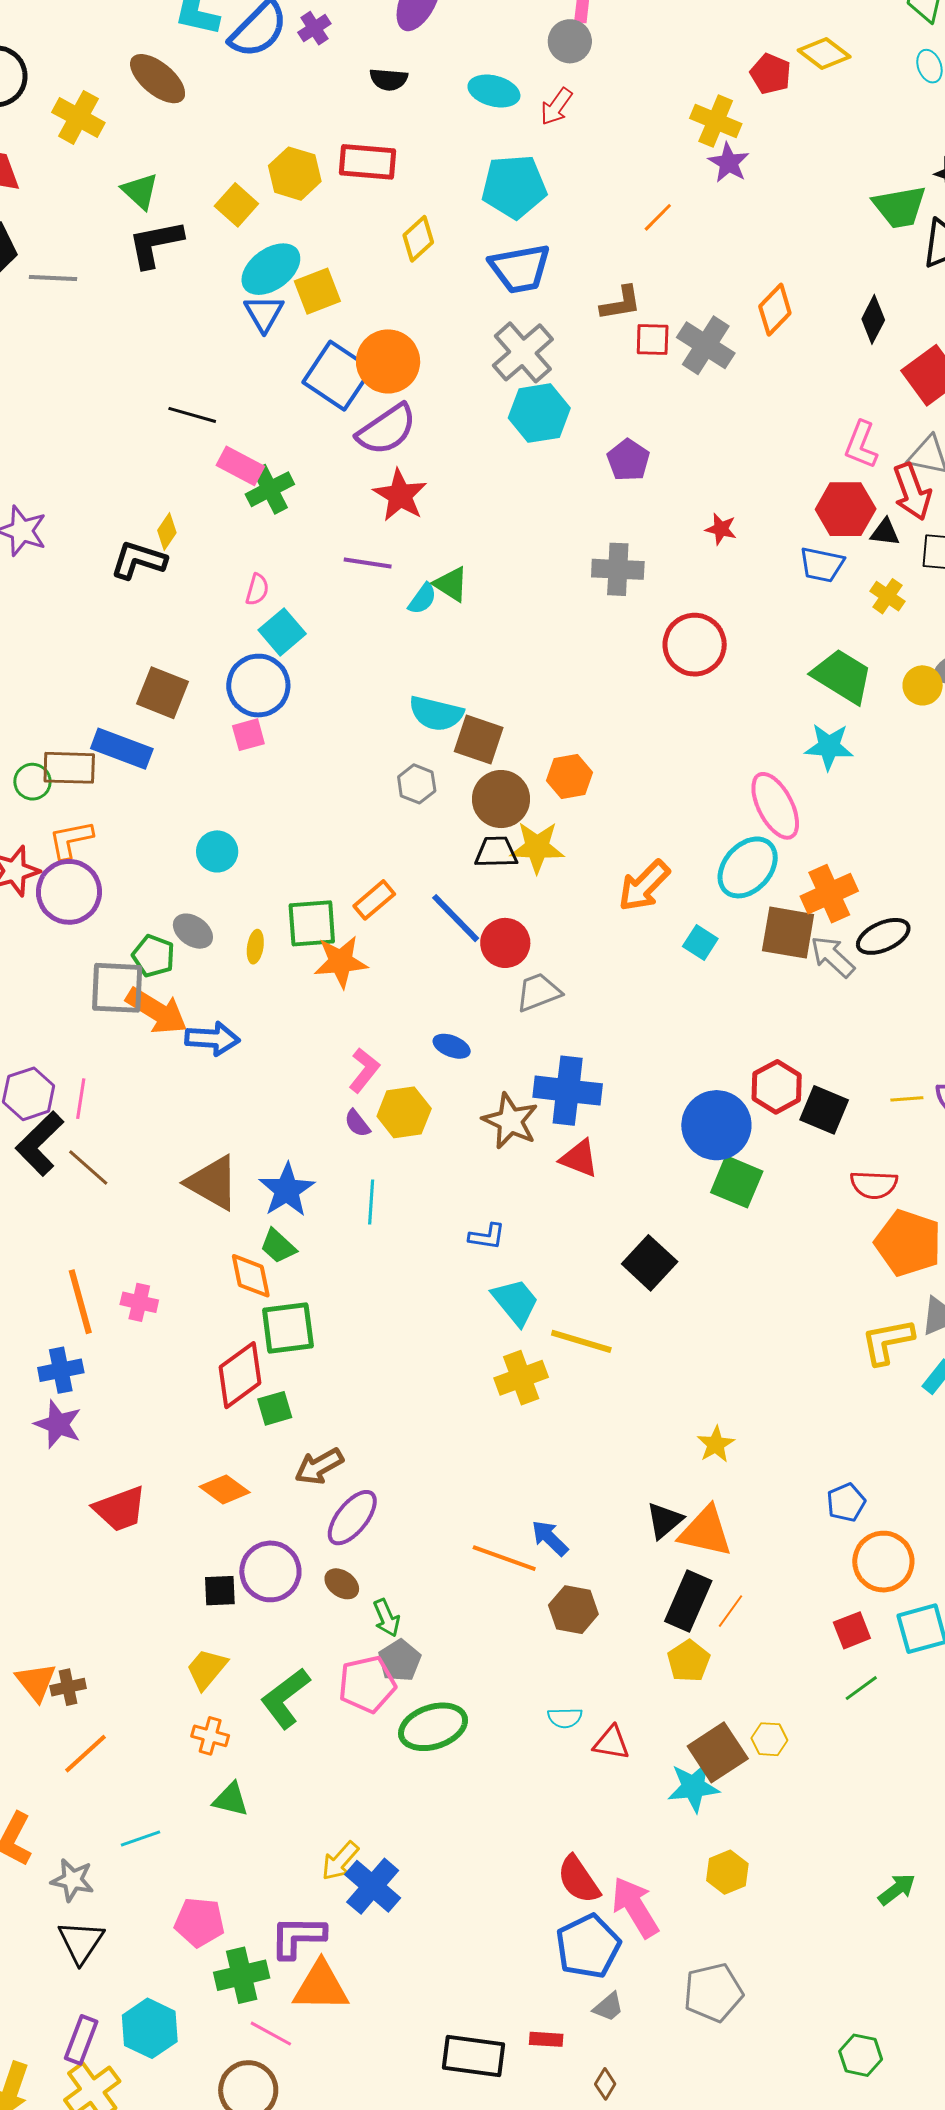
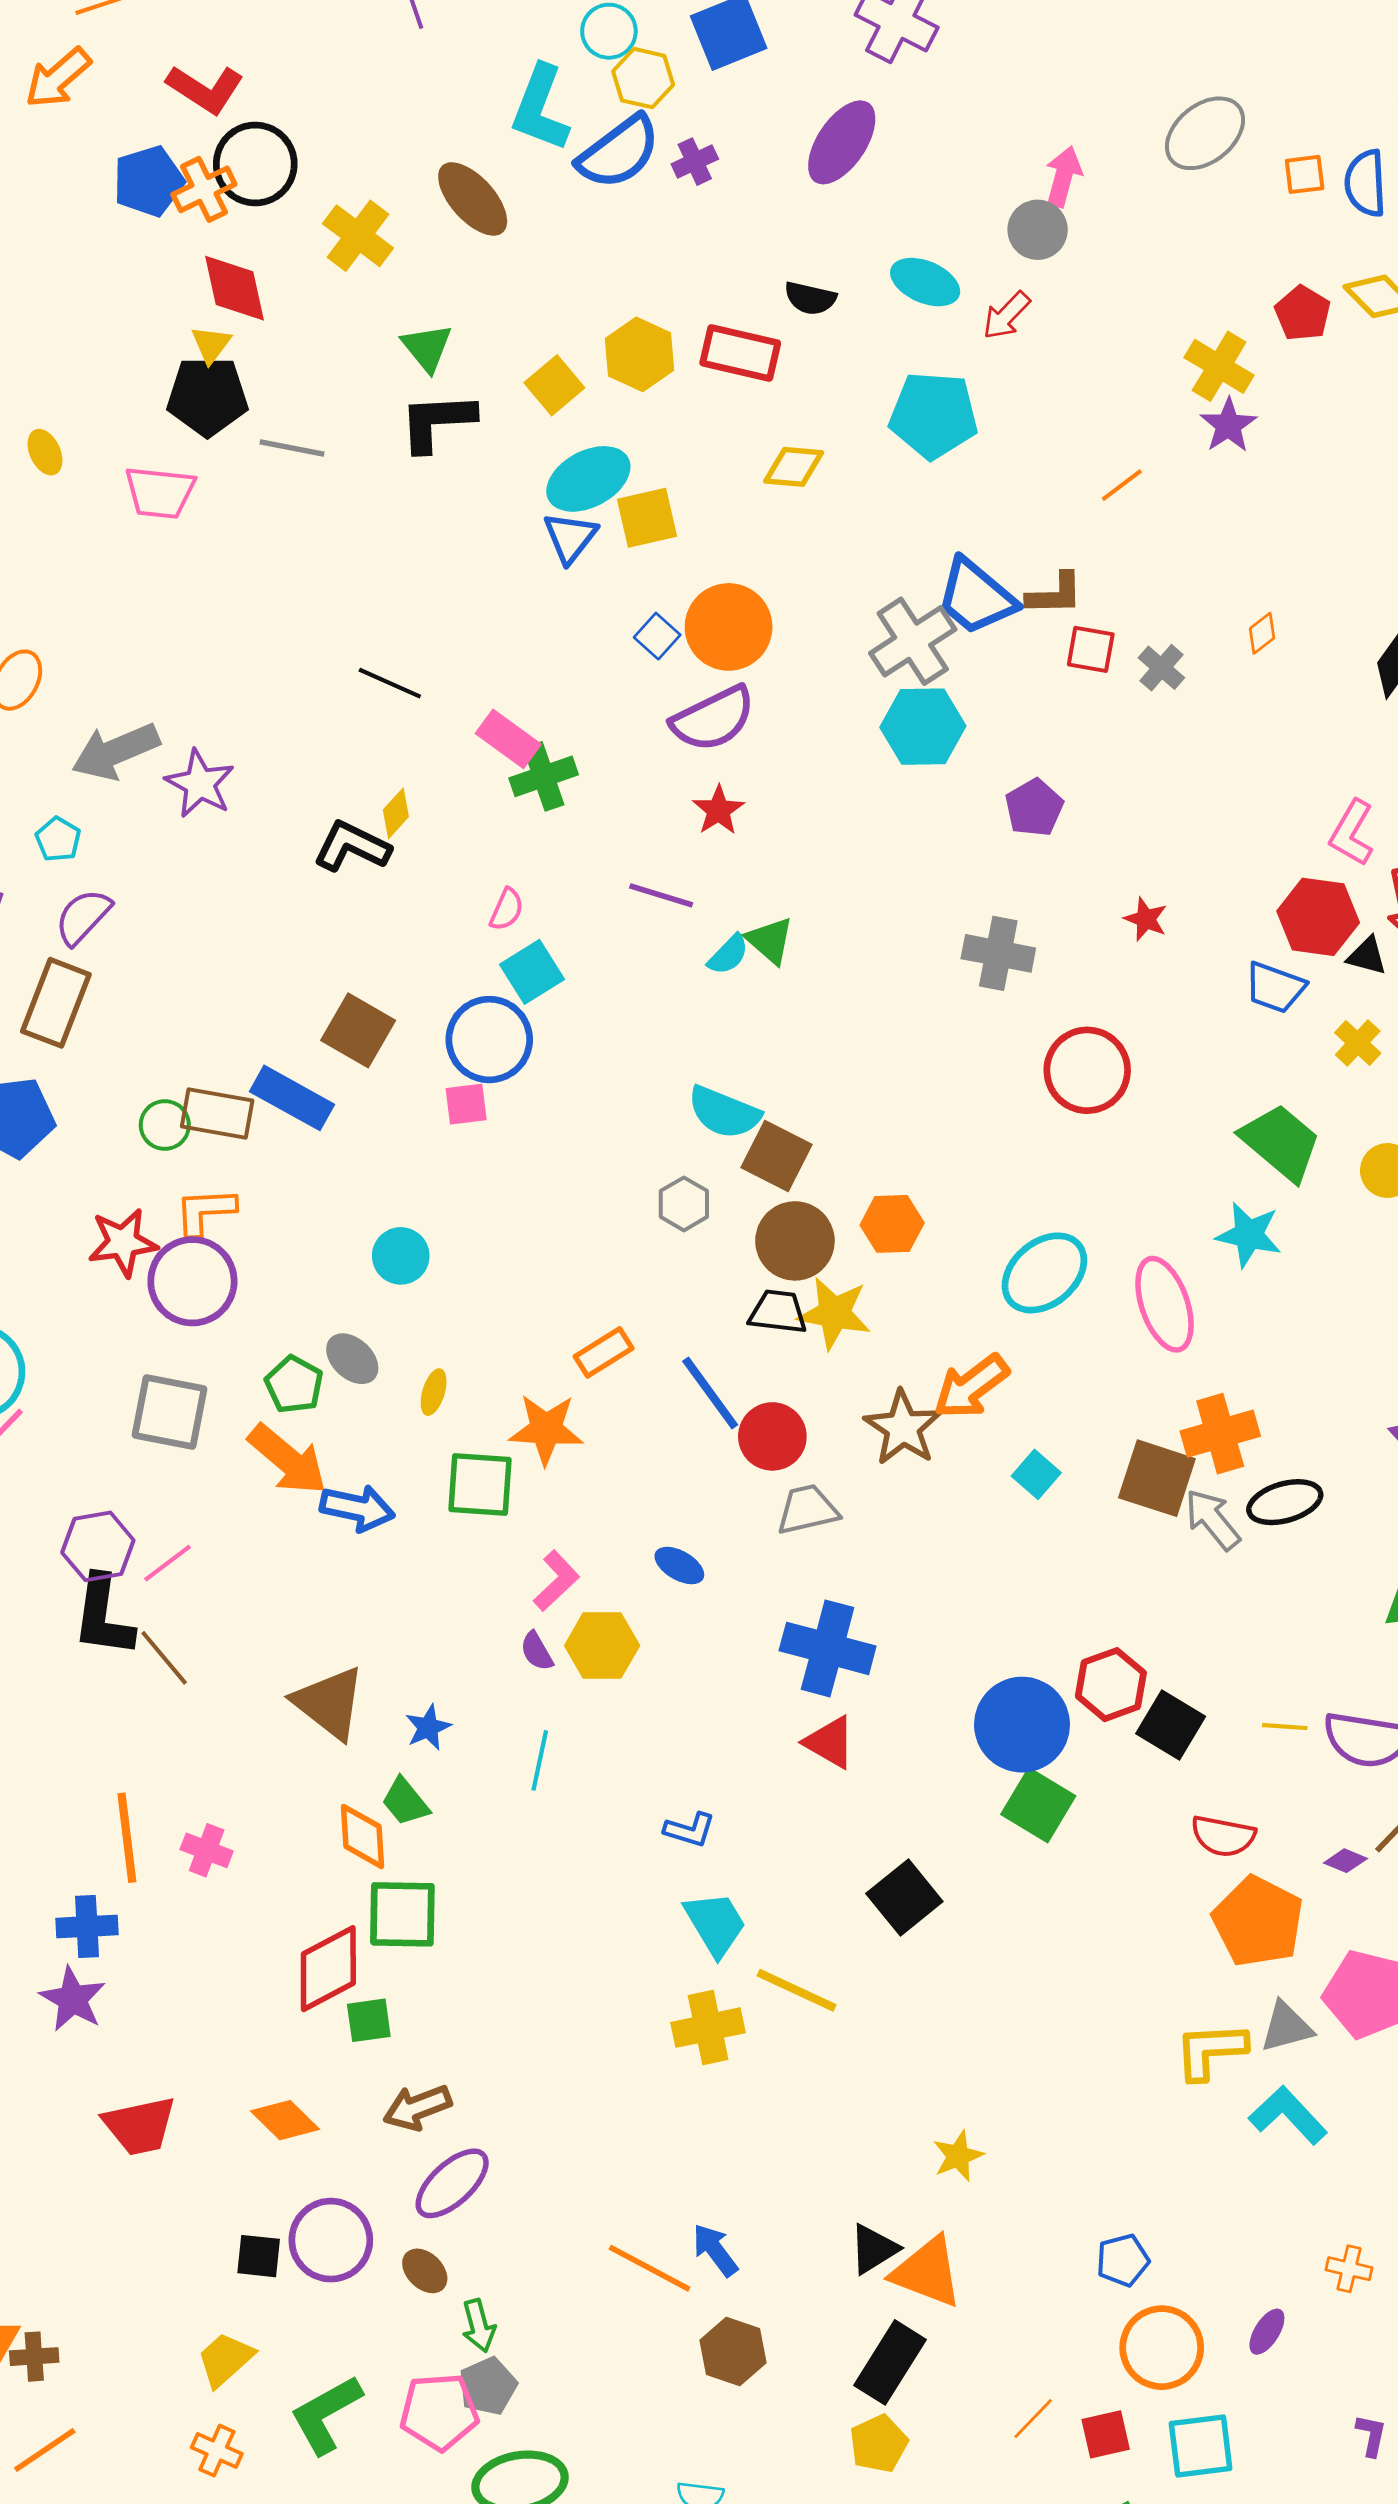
black semicircle: (389, 79) -> (810, 298), moved
yellow diamond: (418, 239) -> (794, 467), turned 39
blue trapezoid: (520, 268) -> (976, 597), moved, turned 42
orange diamond: (775, 310) -> (1262, 633), size x0.6
gray cross: (706, 345) -> (1161, 668), size x0.6
blue square: (337, 376) -> (657, 636), size x0.5
black line: (192, 415) -> (390, 683), moved
red star: (400, 495) -> (718, 810), size x0.7
cyan ellipse: (748, 867) -> (1044, 1273), moved
green square: (312, 923) -> (480, 1485), moved
gray square: (117, 988) -> (169, 1412), moved
pink line: (81, 1099) -> (167, 1563), turned 36
brown star: (510, 1121) -> (903, 1428), moved
black L-shape: (40, 1144) -> (103, 1616), turned -46
blue star: (287, 1190) -> (428, 1727), size x0.6
orange line: (730, 1611) -> (1033, 2419), moved

